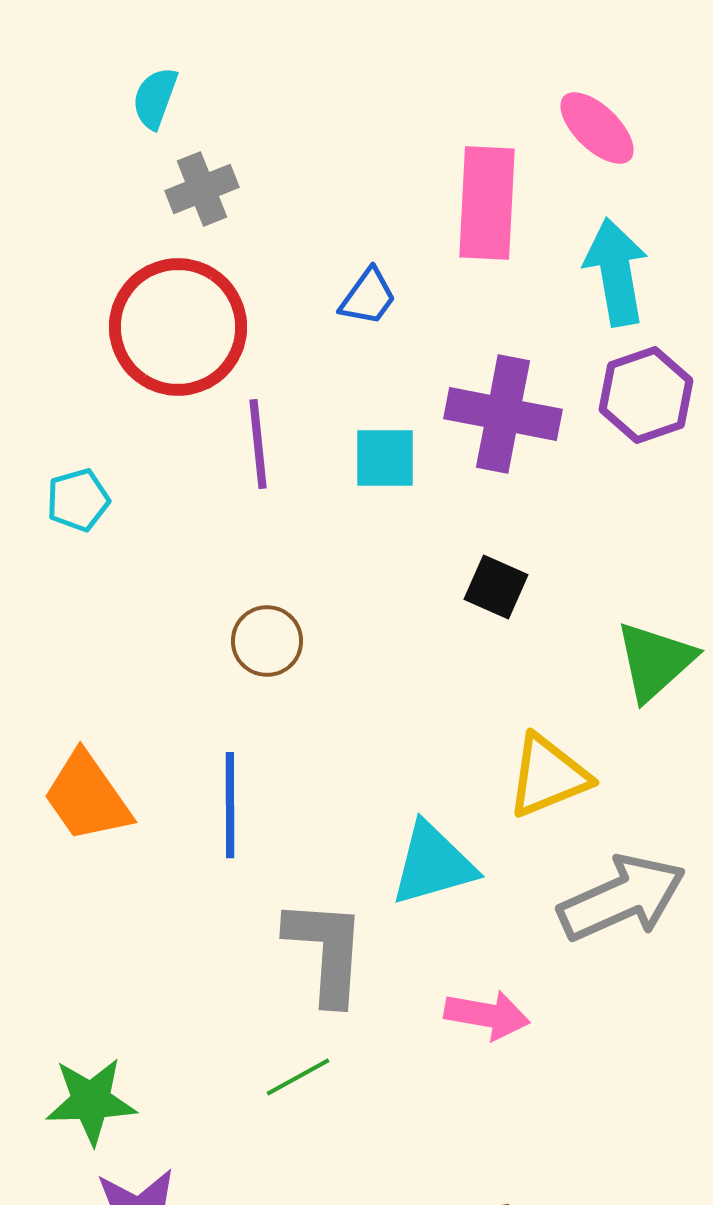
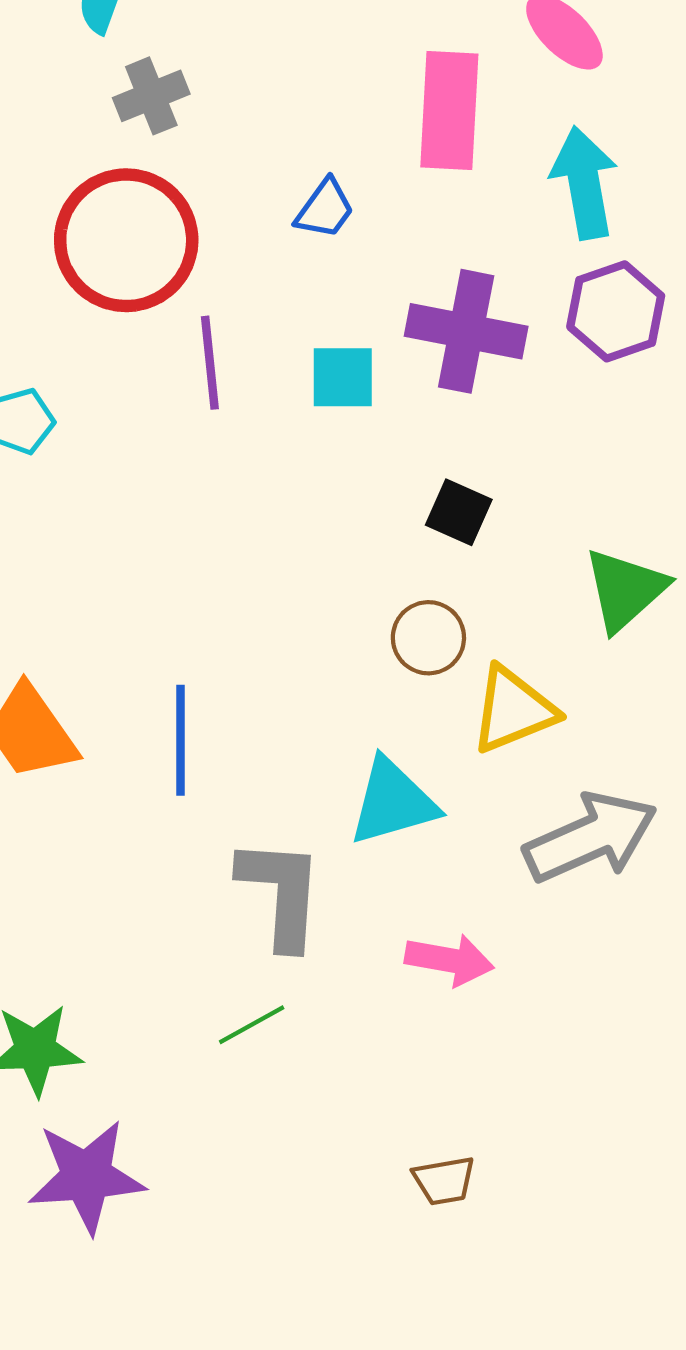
brown circle: (267, 641) -> (428, 638), moved

